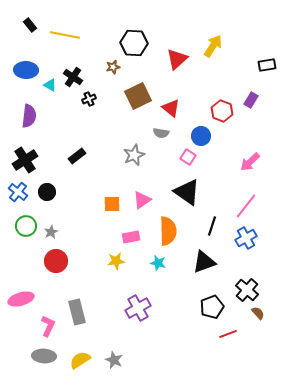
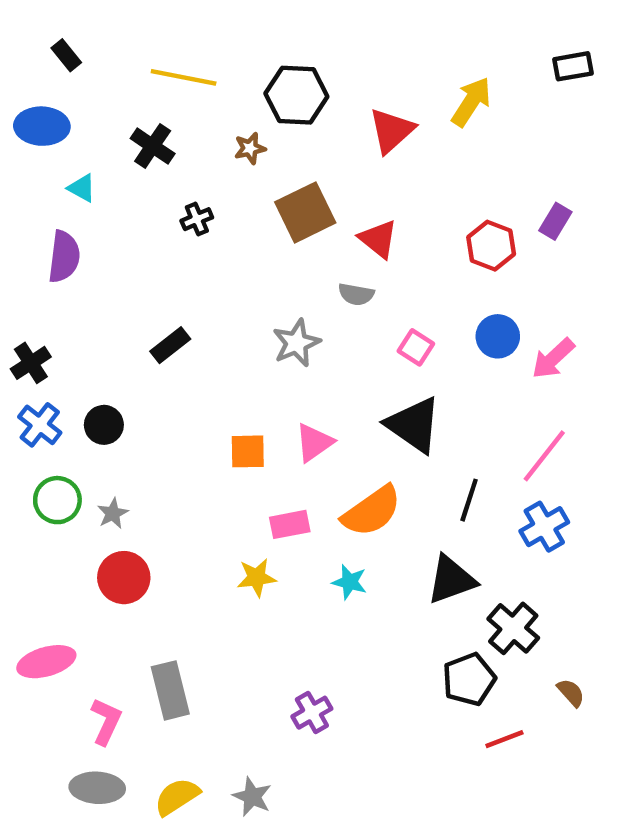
yellow line: (65, 35) -> (184, 77), moved
black rectangle: (267, 65) -> (573, 66), moved
blue ellipse: (26, 70) -> (42, 126), moved
black cross: (73, 77) -> (153, 146), moved
cyan triangle: (50, 85) -> (82, 188), moved
blue circle: (201, 136) -> (498, 336), moved
black cross: (25, 160) -> (31, 363), moved, size x0.7
orange semicircle: (168, 231) -> (372, 511), turned 56
black cross: (247, 290) -> (513, 628), moved
purple cross: (138, 308) -> (312, 713), moved, size x0.7

